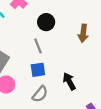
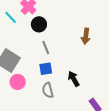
black circle: (46, 22) -> (39, 24), moved
gray semicircle: (40, 94) -> (48, 90), turned 126

